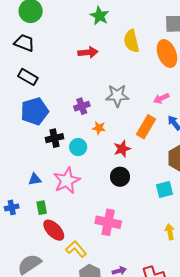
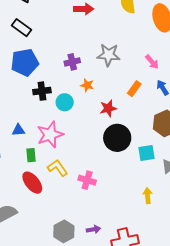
pink arrow: (161, 98) -> (152, 62), turned -112
orange rectangle: (146, 127) -> (134, 89), size x0.7
black circle: (120, 177) -> (117, 138), moved, size x1.4
green rectangle: (42, 208) -> (31, 155), moved
pink cross: (108, 222) -> (87, 180), size x0.7
yellow L-shape: (76, 249) -> (58, 168), moved

